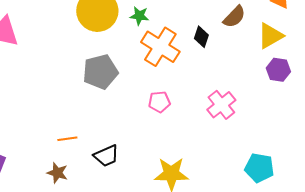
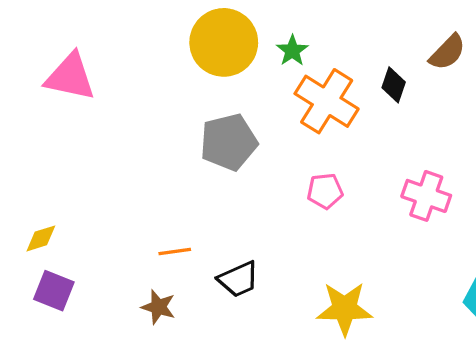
green star: (139, 16) -> (292, 51), turned 30
pink cross: (221, 105) -> (426, 196), turned -32

